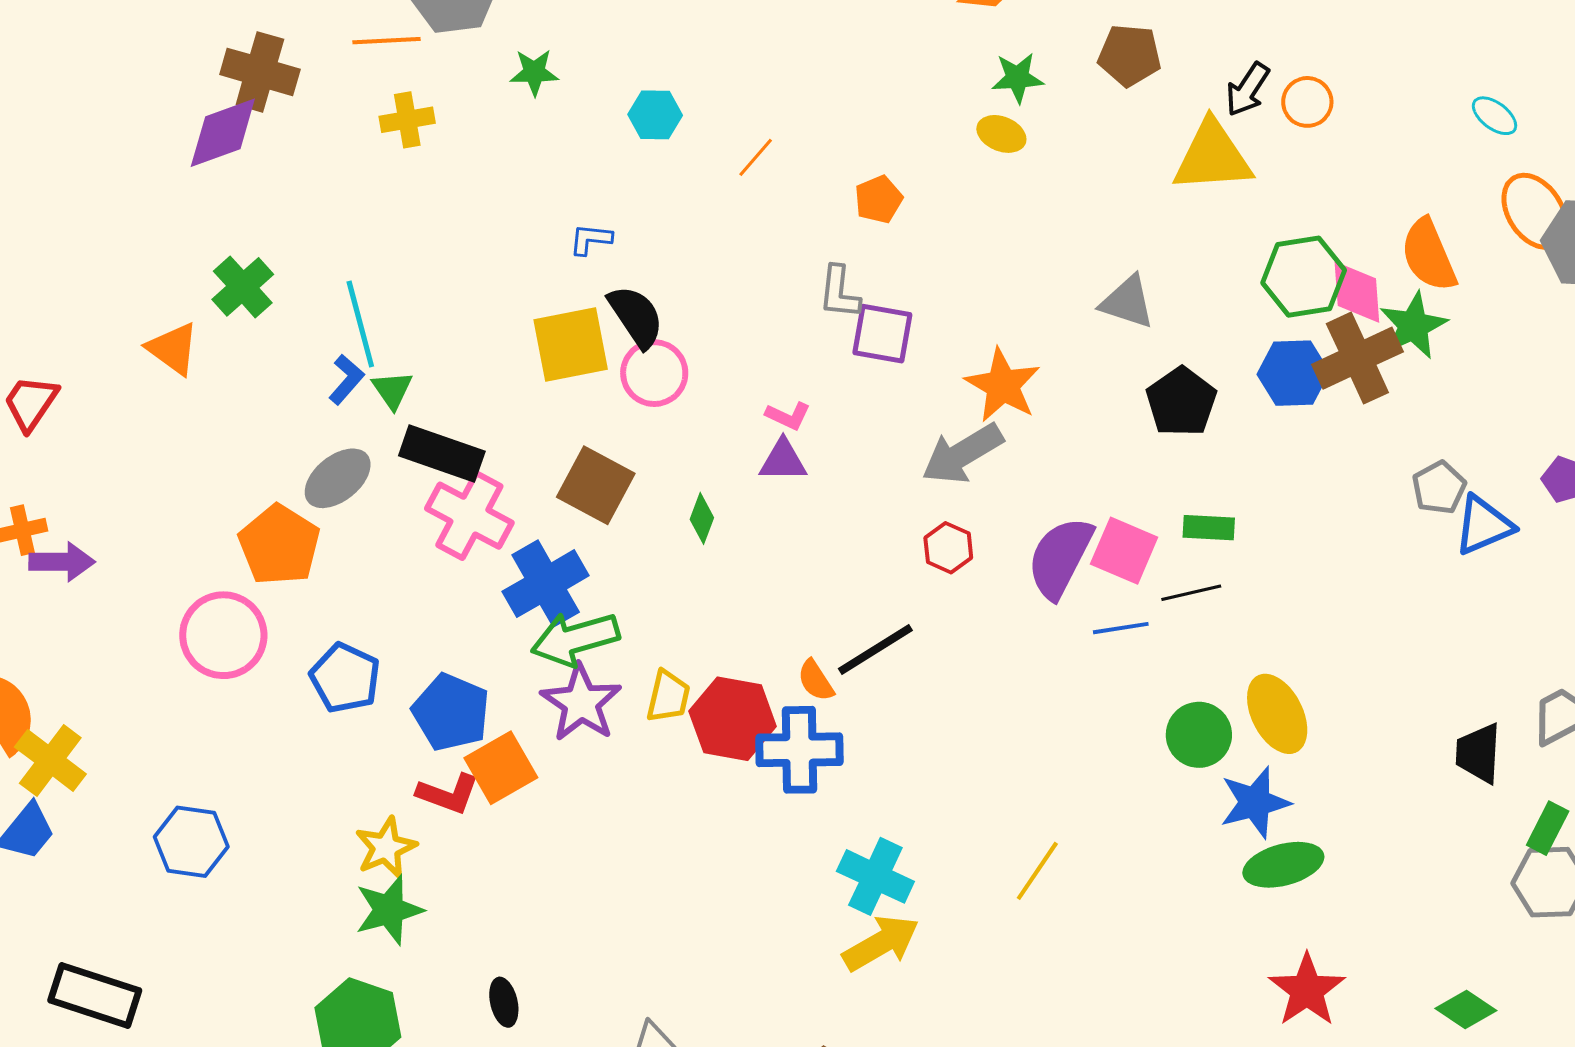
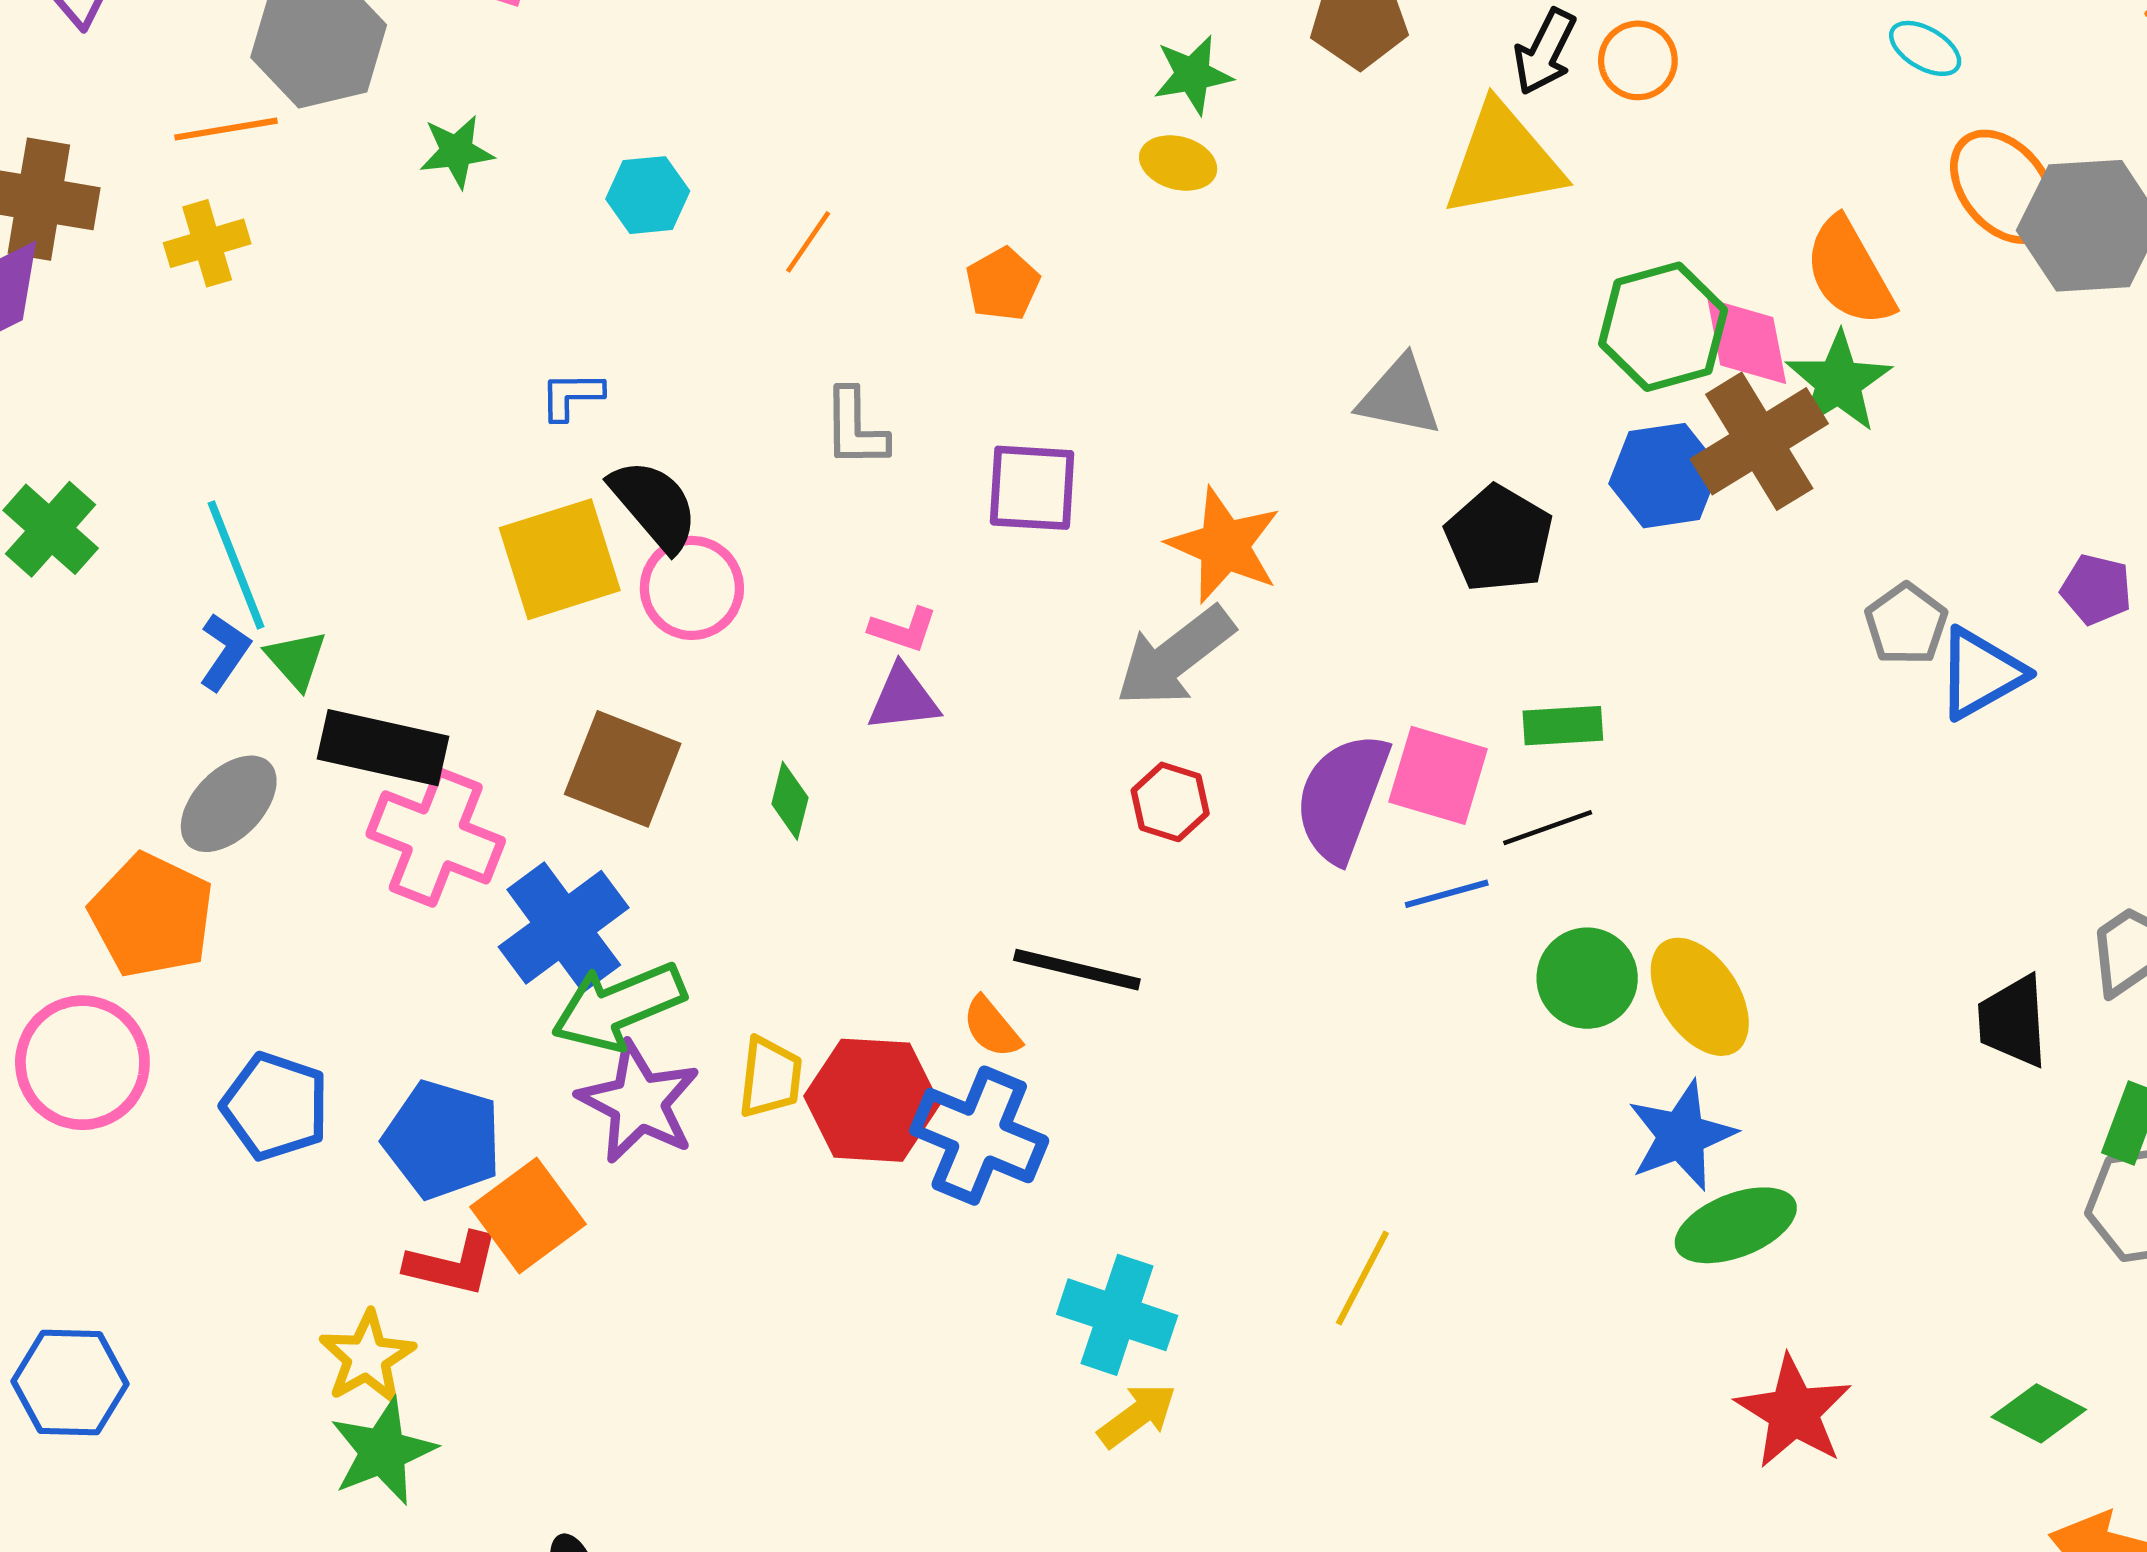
yellow cross: (407, 120) -> (207, 243), moved
gray L-shape: (839, 292) -> (855, 428), moved
black line: (875, 650) -> (1077, 970), turned 52
green circle: (1199, 735) -> (1587, 978), moved
blue cross: (799, 750) -> (979, 1136), turned 30
yellow arrow: (881, 943) -> (1137, 1415), size x0.7

